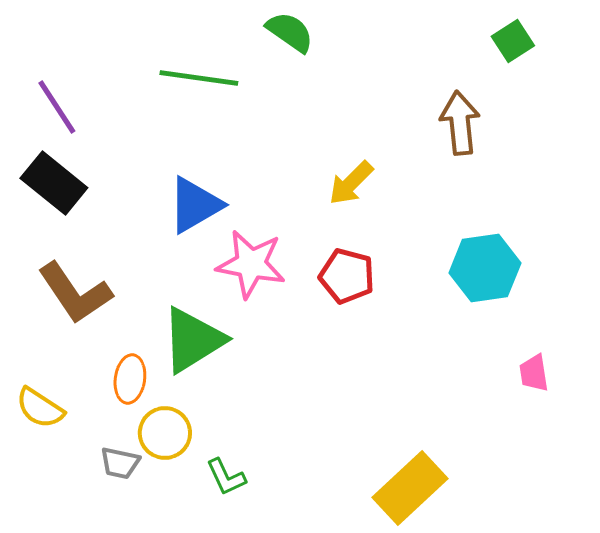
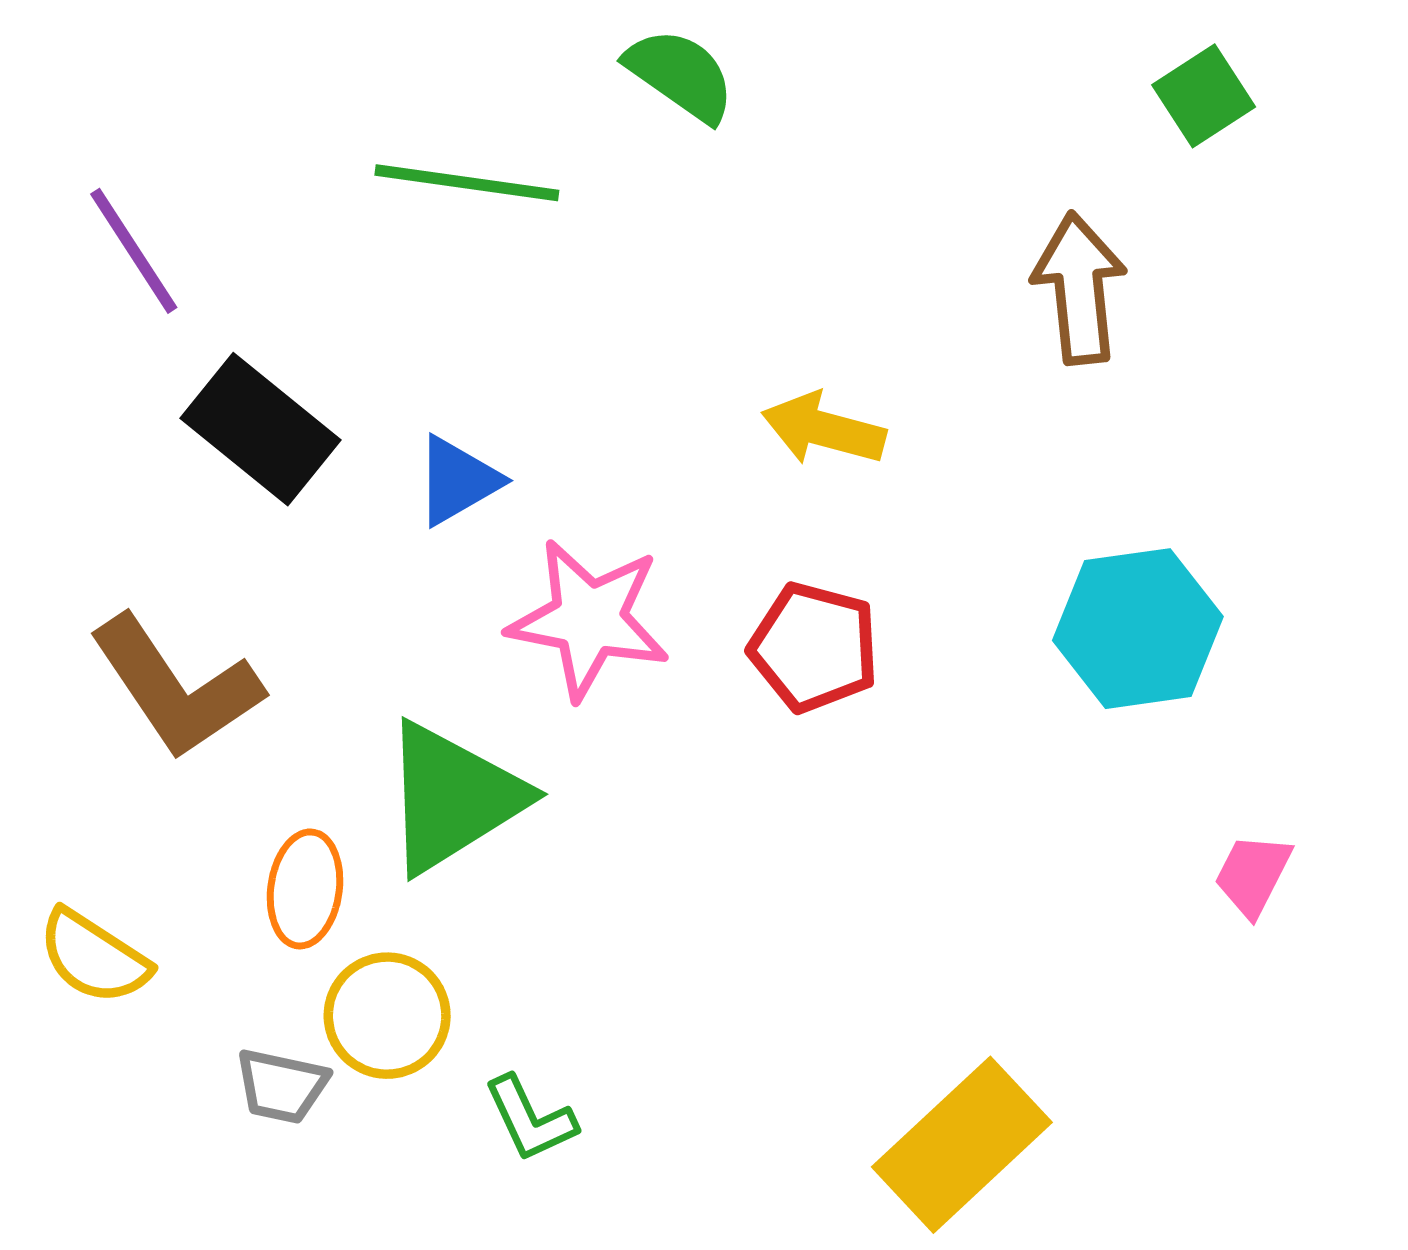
black rectangle: (54, 183) -> (260, 429), moved
yellow arrow: (351, 183) -> (823, 429), turned 60
blue triangle: (195, 205) -> (457, 481), size x0.7
pink trapezoid: (534, 373) -> (1253, 875), turned 36

